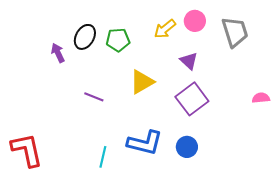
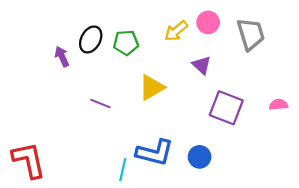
purple square: (192, 99) -> (226, 108), moved, turned -32
cyan line: (103, 157) -> (123, 170), moved

